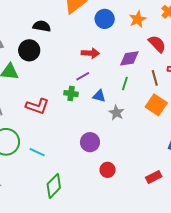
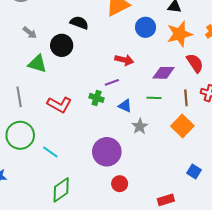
orange star: (138, 19) -> (180, 34), size x1.4
green line: (125, 84) -> (154, 98), turned 64
purple circle: (90, 142) -> (107, 152), size x1.4

